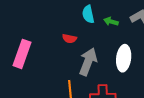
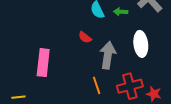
red semicircle: (69, 39) -> (85, 37), turned 40

